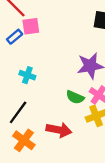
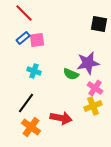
pink square: (31, 26) -> (37, 40), moved
green semicircle: (75, 97) -> (71, 74), moved

